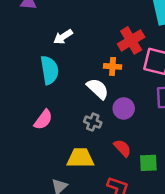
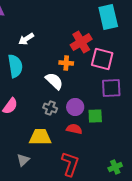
purple circle: (124, 108) -> (75, 107), moved
red semicircle: (122, 148) -> (74, 129), turned -35
green square: (148, 163) -> (95, 116), moved

